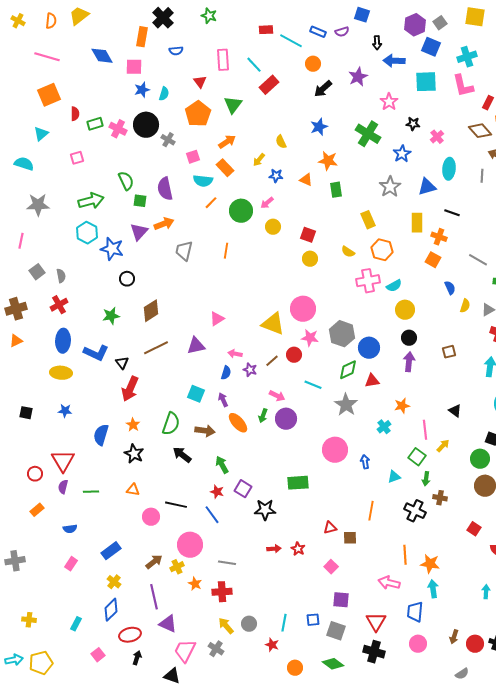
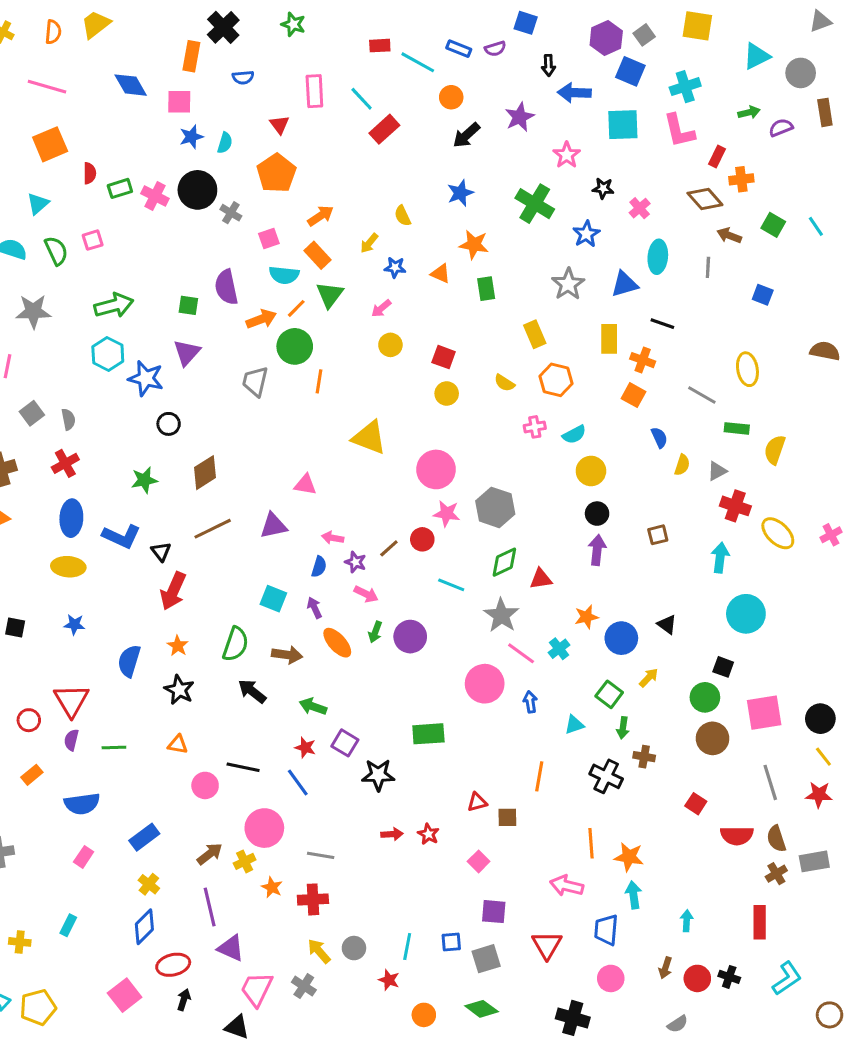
green triangle: (233, 105) -> (330, 295), moved
green semicircle: (126, 181) -> (56, 251), moved
green circle: (241, 211) -> (295, 346), moved
orange arrow: (164, 224) -> (261, 319), moved
pink cross: (368, 281) -> (535, 427), size x0.6
pink triangle: (217, 319) -> (305, 485), turned 42
yellow triangle: (273, 324) -> (369, 438), moved
blue circle: (369, 348) -> (621, 638), moved
pink arrow: (277, 396) -> (366, 594), moved
pink line: (425, 430) -> (521, 653), moved, turned -48
green arrow: (222, 465) -> (313, 706), turned -42
blue semicircle: (70, 529) -> (82, 804), size x1.6
cyan arrow: (486, 592) -> (687, 921), moved
cyan rectangle: (76, 624) -> (68, 925), moved
gray square: (336, 631) -> (486, 959), turned -36
black cross: (374, 652) -> (573, 1018), moved
pink square: (98, 655) -> (125, 995), size x1.5

